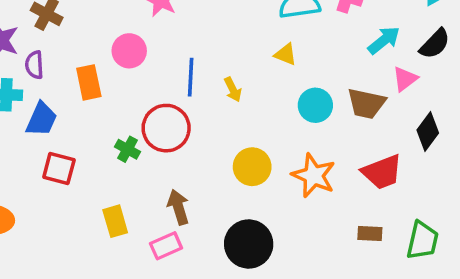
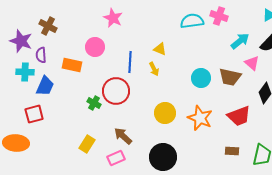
yellow triangle: (286, 54) -> (160, 49), moved
pink triangle: (405, 79) -> (252, 63), turned -42
orange rectangle: (89, 82) -> (72, 65), turned -66
red square: (59, 168) -> (34, 114), moved, turned -30
brown arrow: (178, 207) -> (123, 136), turned -30
yellow rectangle: (115, 221) -> (87, 144), turned 48

